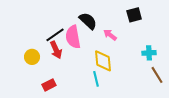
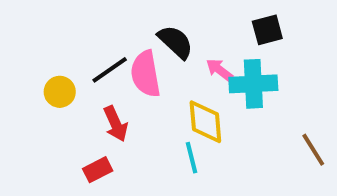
red arrow: (56, 50) -> (116, 124), moved
cyan cross: (149, 53) -> (253, 84), moved, size x1.6
yellow circle: (32, 57) -> (60, 92), moved

